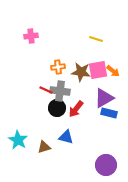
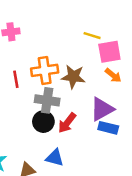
orange cross: (58, 67) -> (45, 70), size x1.5
pink square: (98, 70) -> (109, 52), moved
red line: (46, 90) -> (16, 79), moved, turned 56

